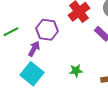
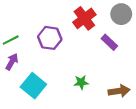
purple arrow: (34, 49) -> (12, 62), moved

